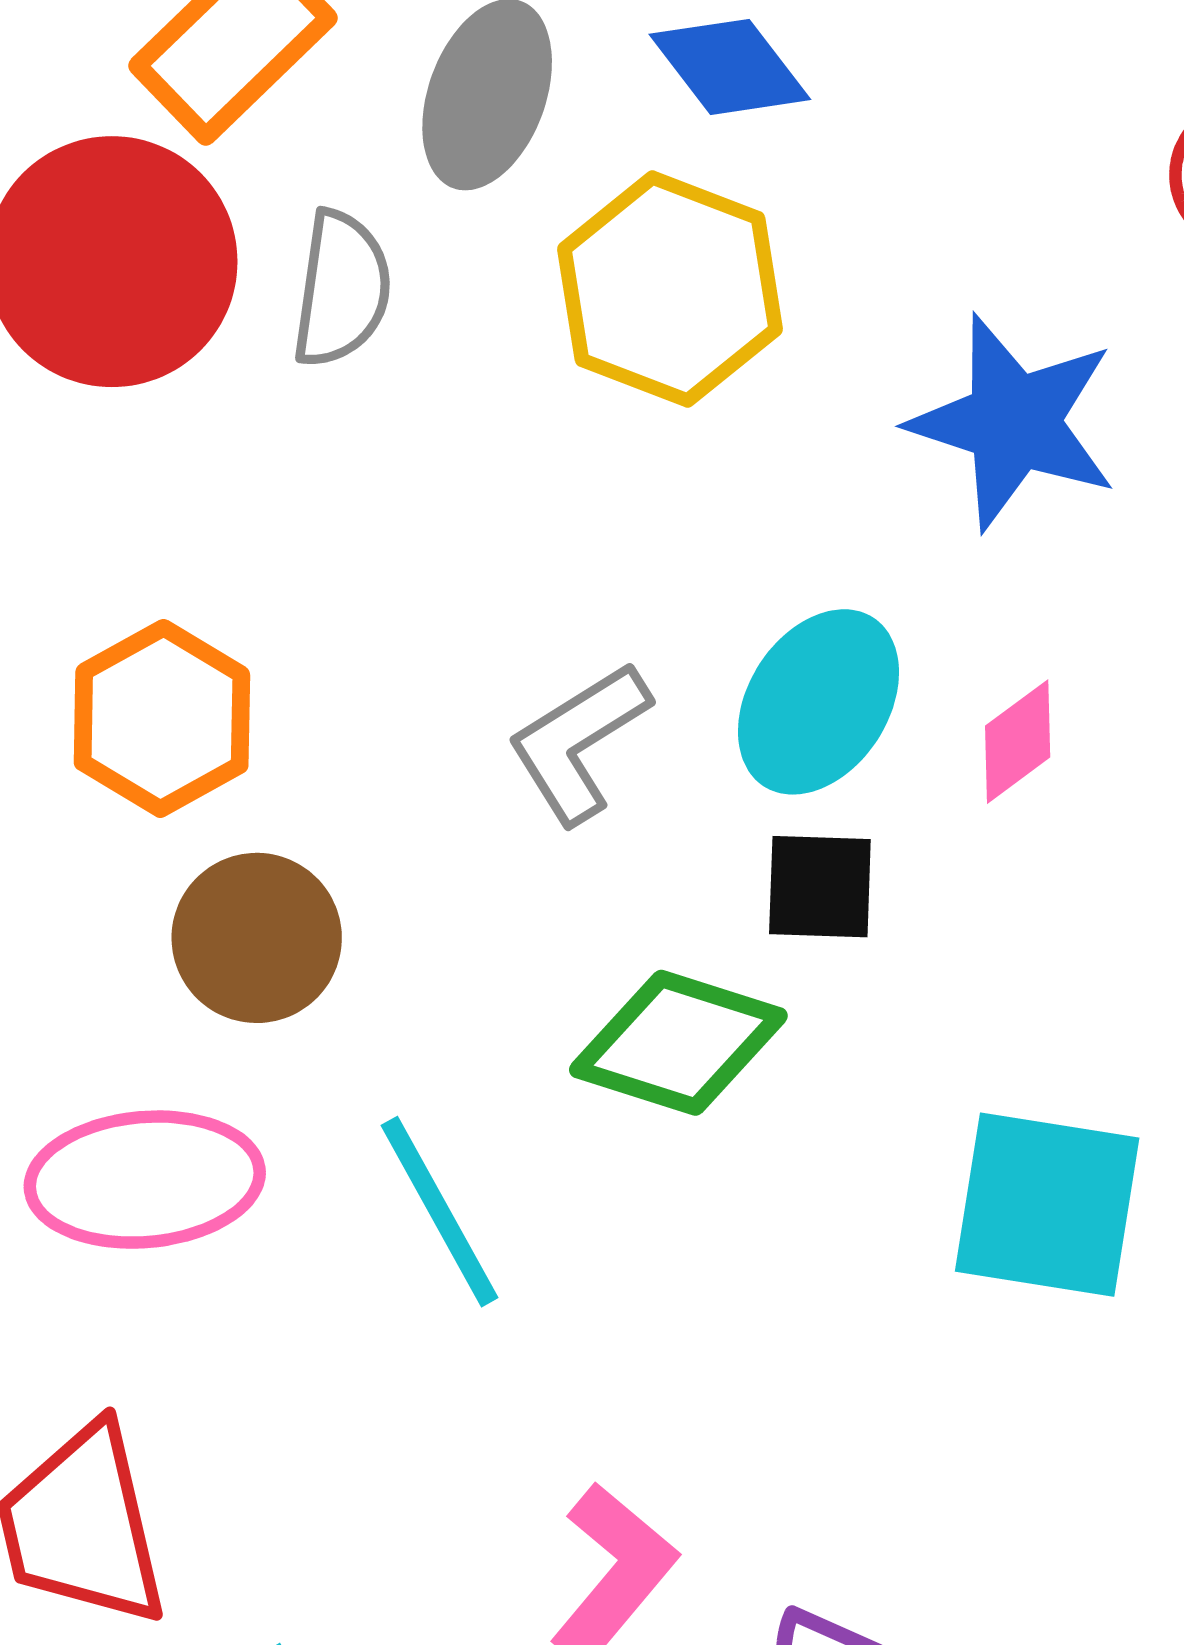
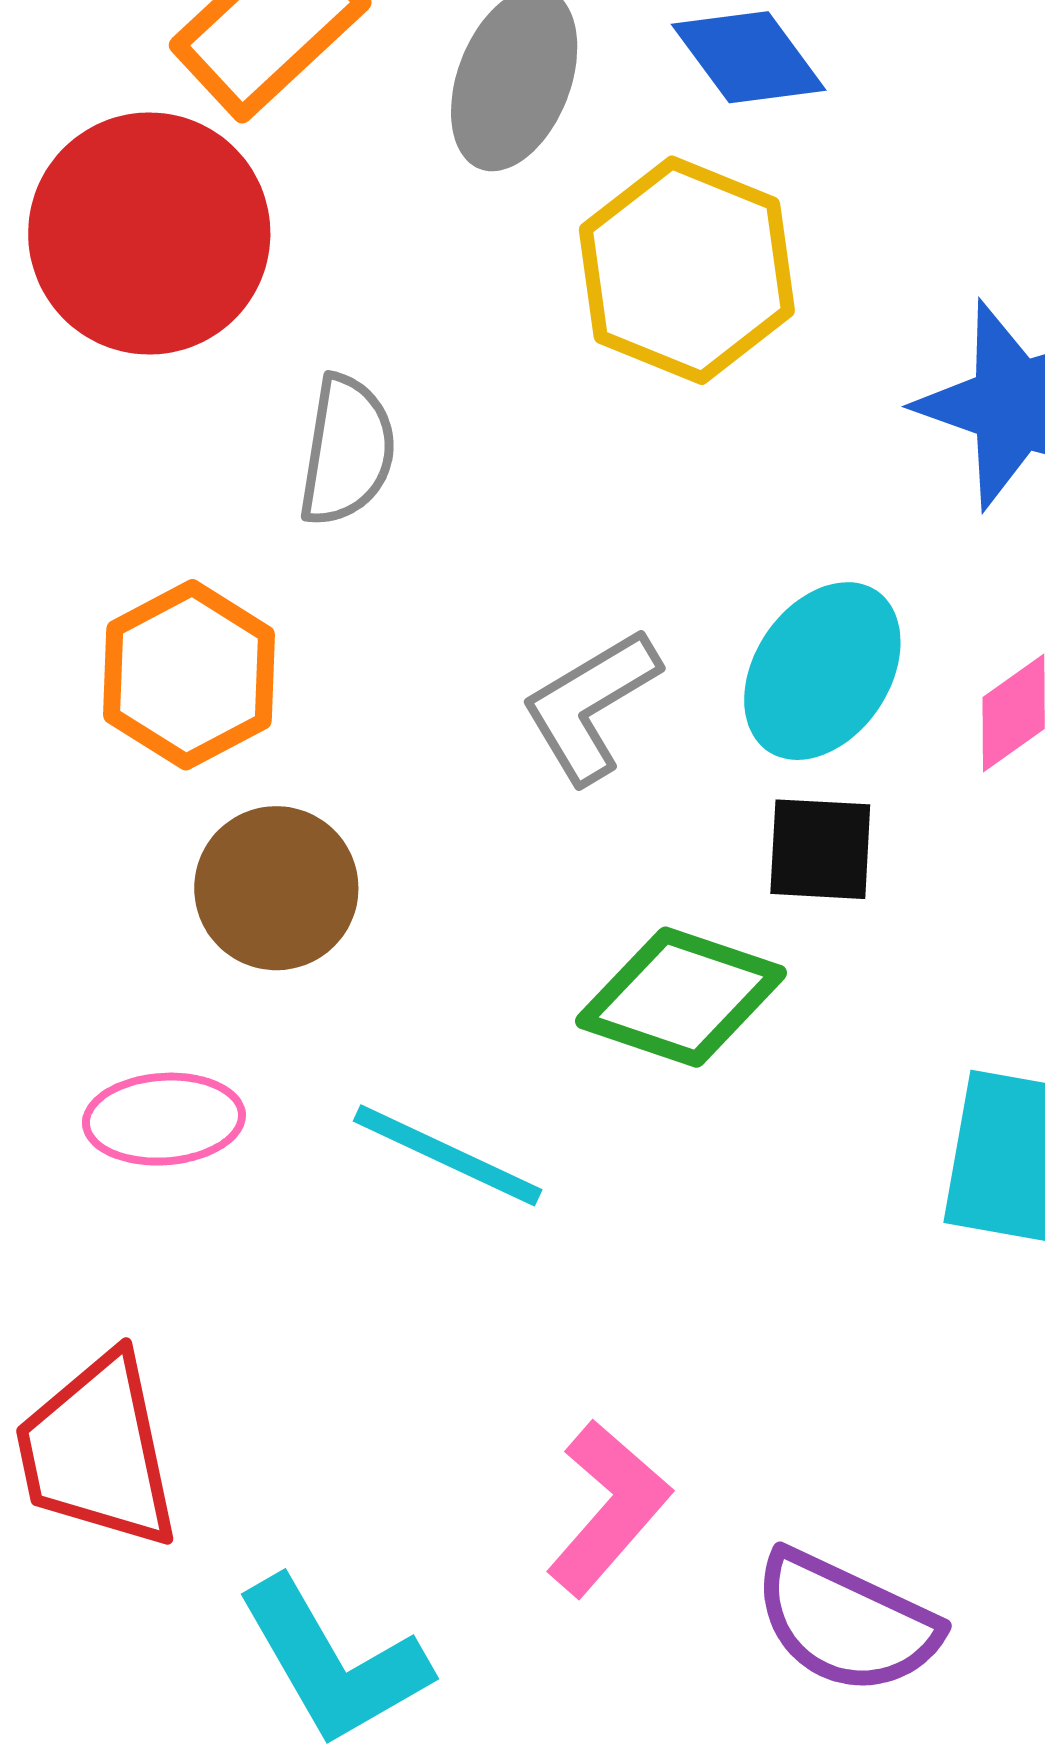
gray semicircle: (342, 289) -> (347, 451), moved
pink ellipse: (145, 1180) -> (164, 1119), size x0.7
cyan line: (440, 1212) -> (448, 1155), turned -37

